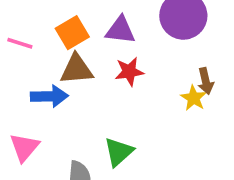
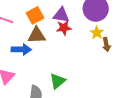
red star: (129, 72) -> (64, 28), moved
yellow star: (194, 98) -> (97, 33), moved

